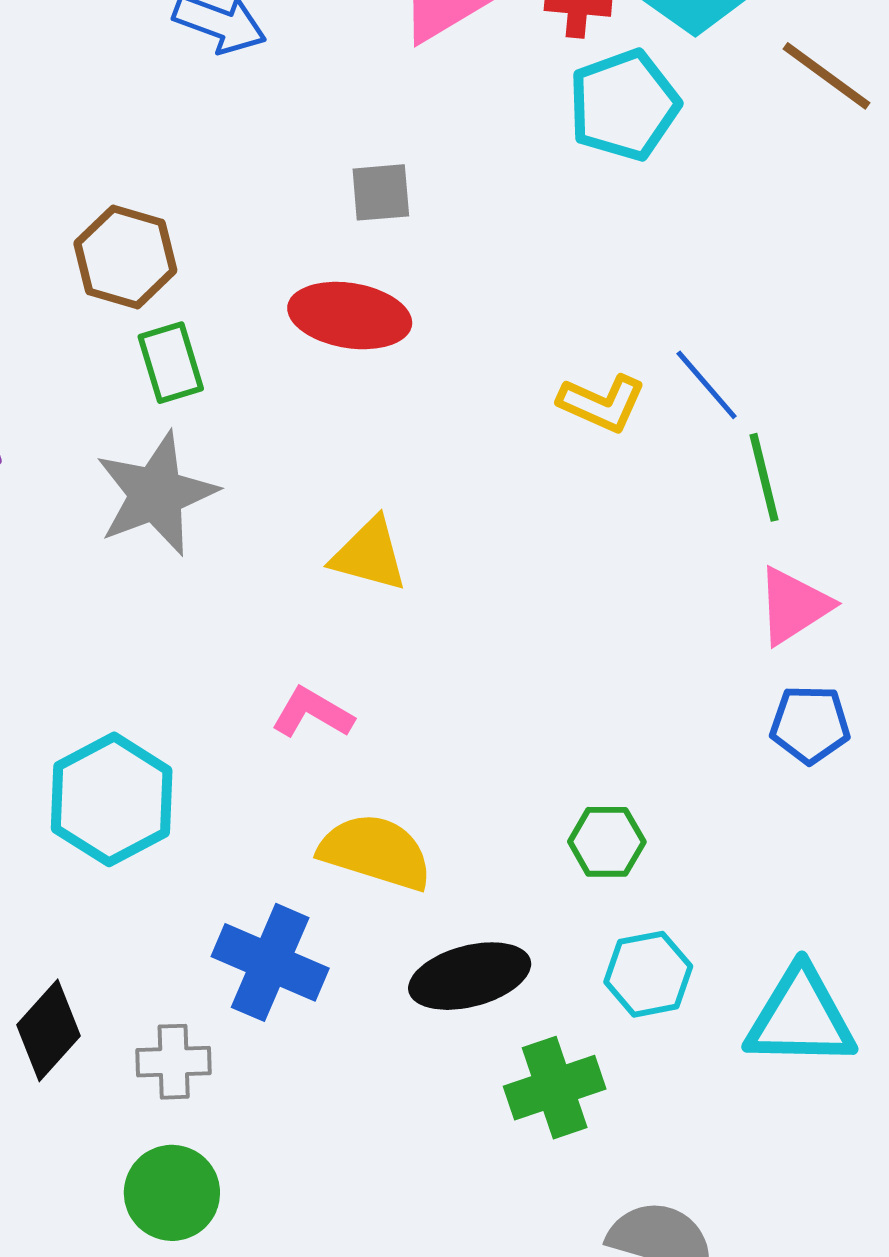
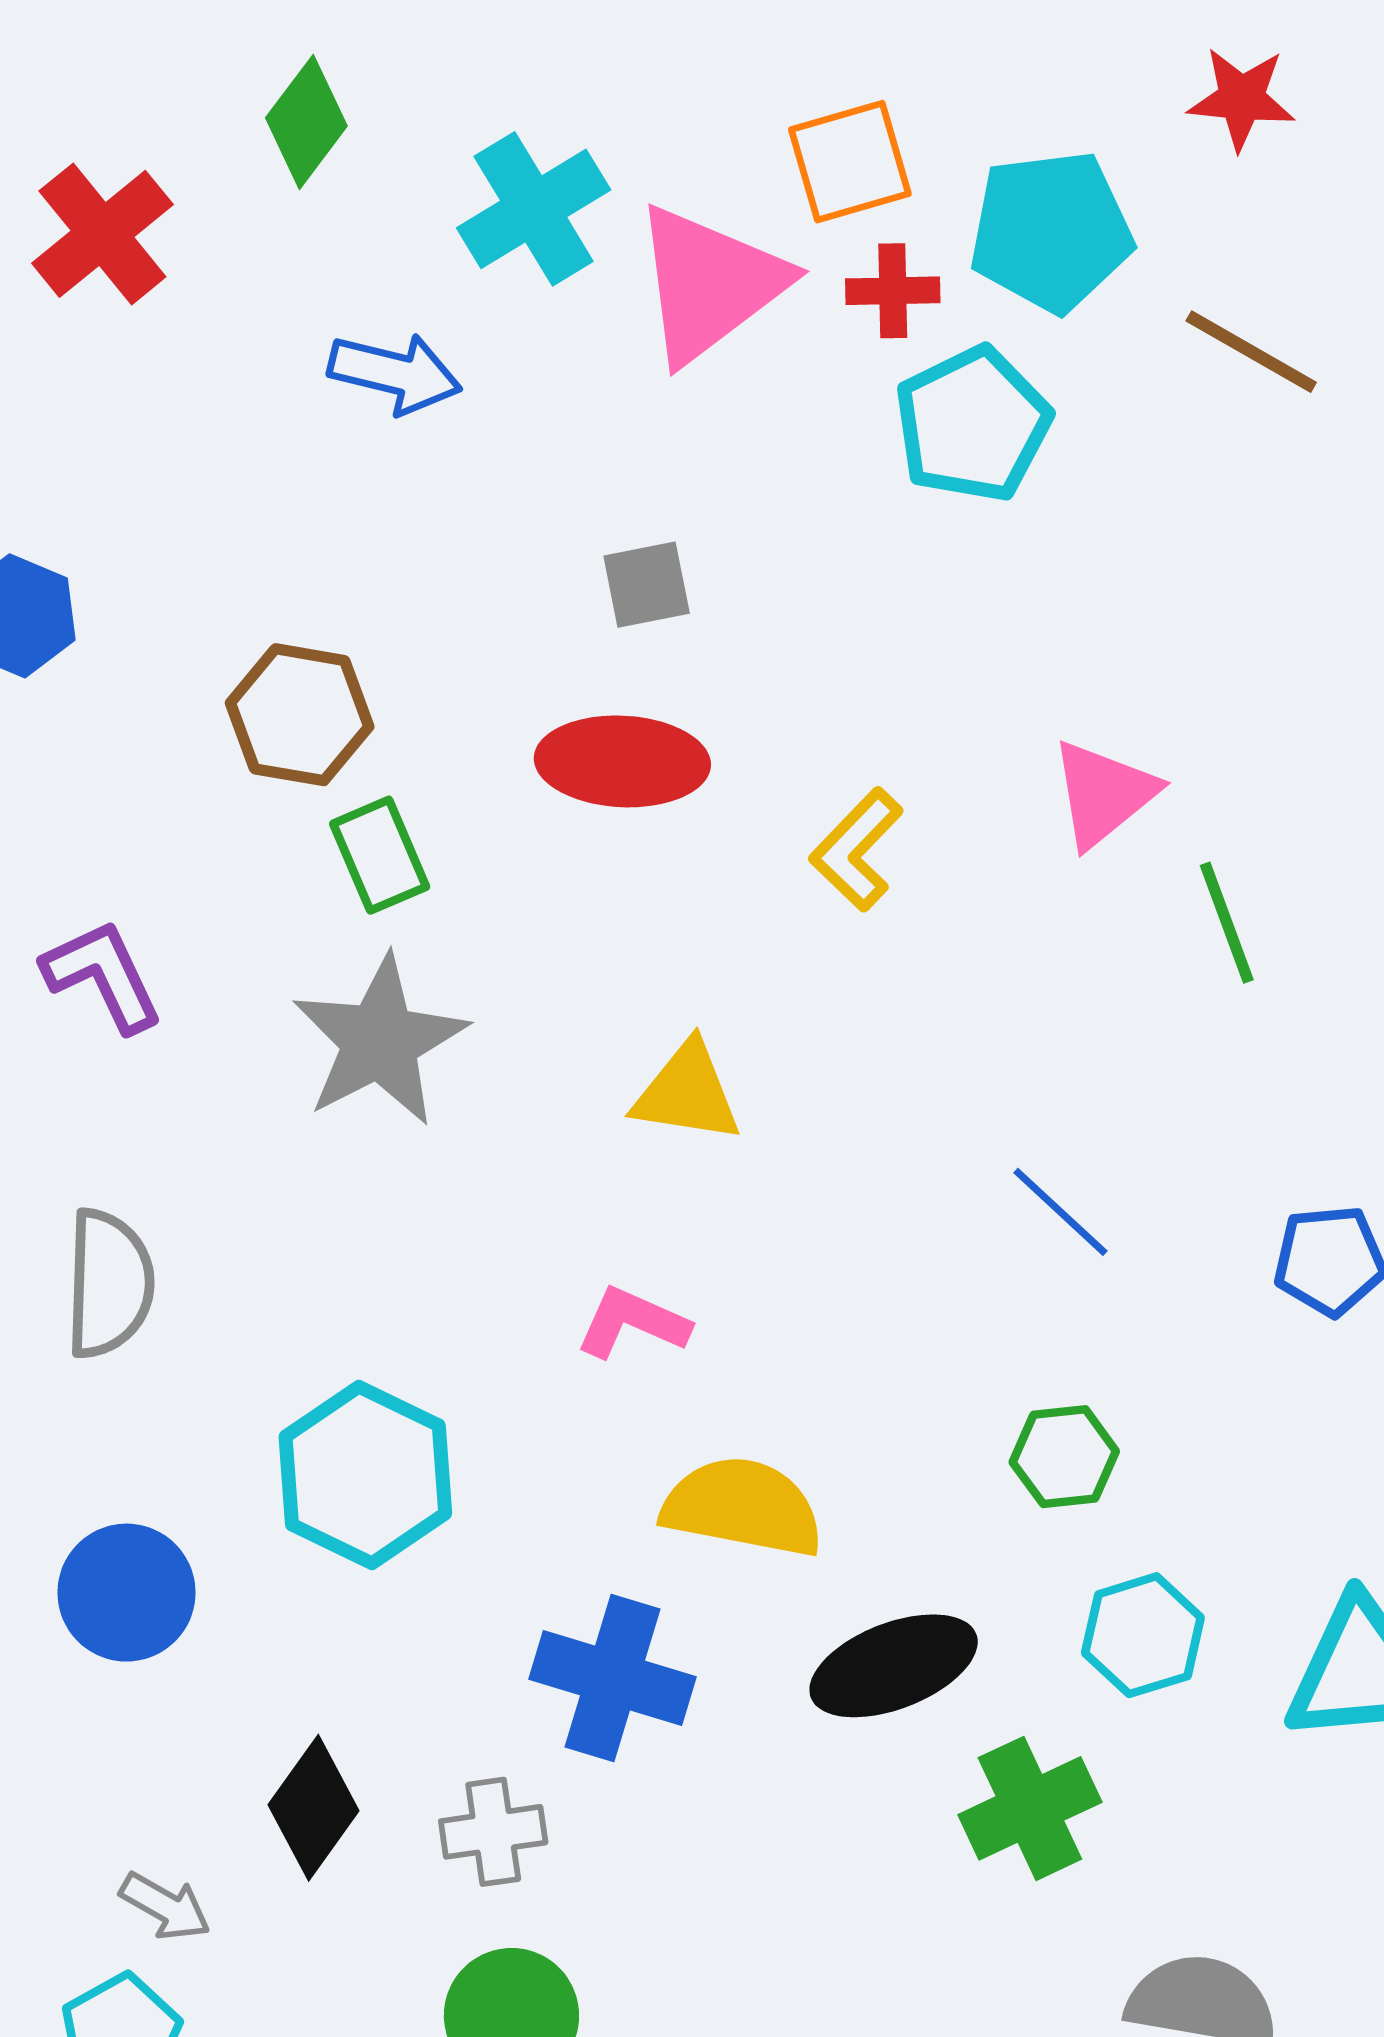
blue line: (707, 385) -> (1060, 1212), moved
yellow L-shape: (602, 403) -> (857, 850), moved, turned 116
pink triangle: (794, 606) -> (1104, 794), moved

